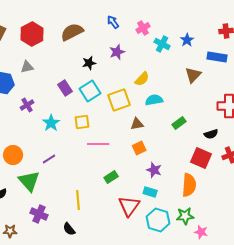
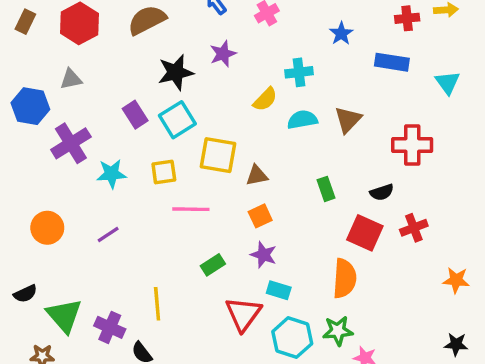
cyan cross: (162, 44) -> (299, 72), moved, turned -35
black star: (89, 63) -> (176, 72), size x1.5
brown triangle: (193, 75) -> (348, 120), moved
yellow square: (119, 100) -> (218, 155), moved, turned 30
cyan semicircle: (154, 100) -> (302, 120), moved
purple cross: (27, 105) -> (71, 143), size x1.6
cyan star: (51, 123) -> (111, 174), turned 30
green rectangle: (179, 123) -> (326, 189), moved, turned -72
purple star: (154, 170) -> (264, 255), moved
green triangle: (29, 181) -> (64, 316), moved
purple cross: (39, 214) -> (110, 327), moved

